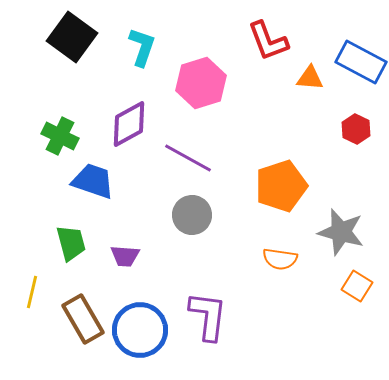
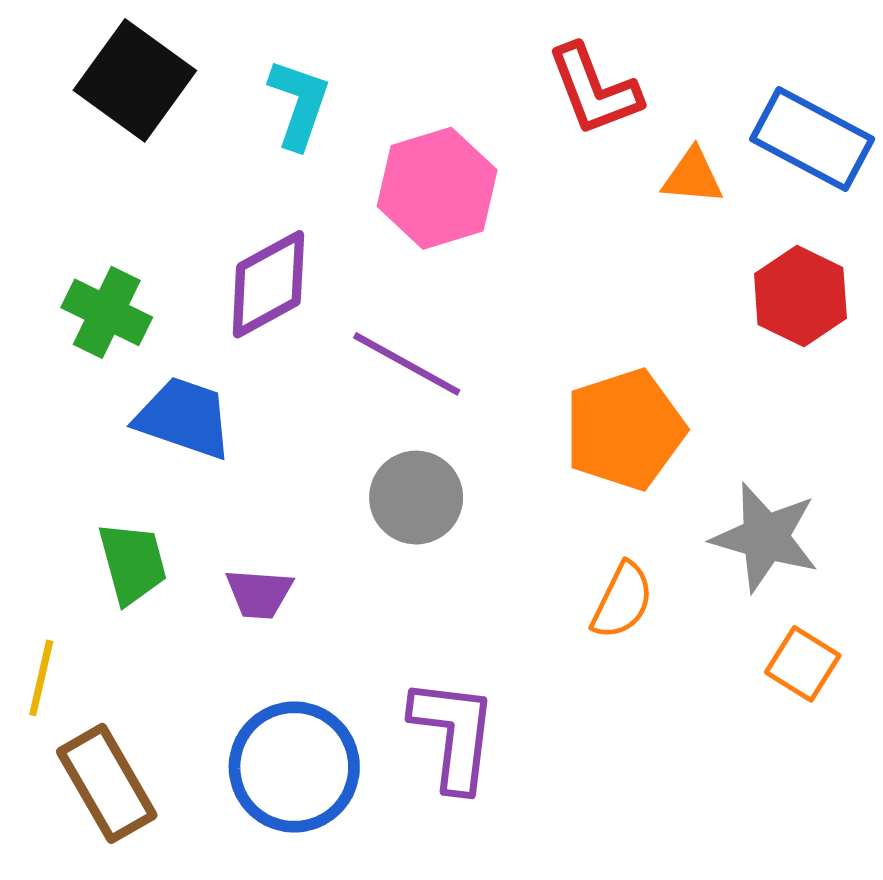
red hexagon: (356, 129) -> (800, 296), size x1.4
orange semicircle: (280, 259) -> (622, 601), turned -72
brown rectangle: (83, 319) -> (107, 783), moved

